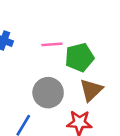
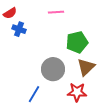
pink line: (52, 44) -> (56, 12), moved

